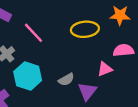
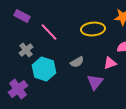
gray semicircle: (66, 80) -> (77, 62), moved

